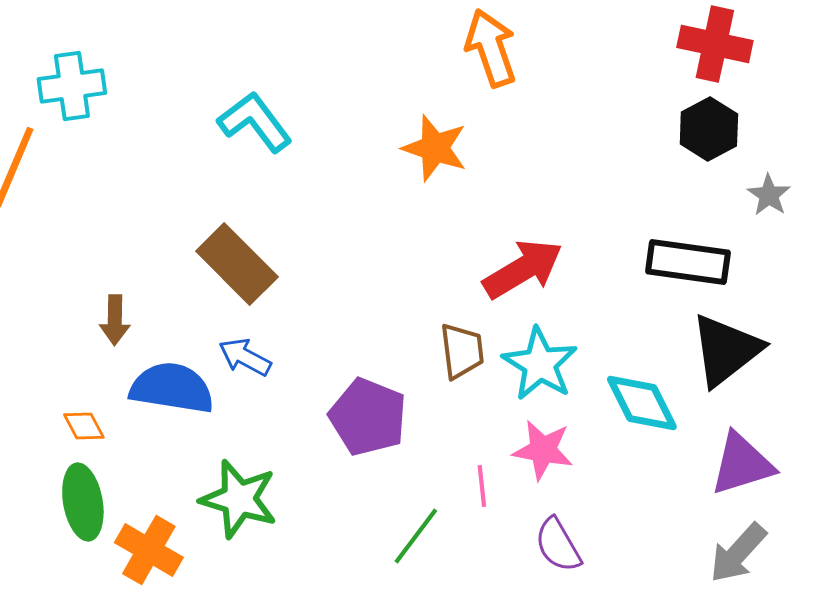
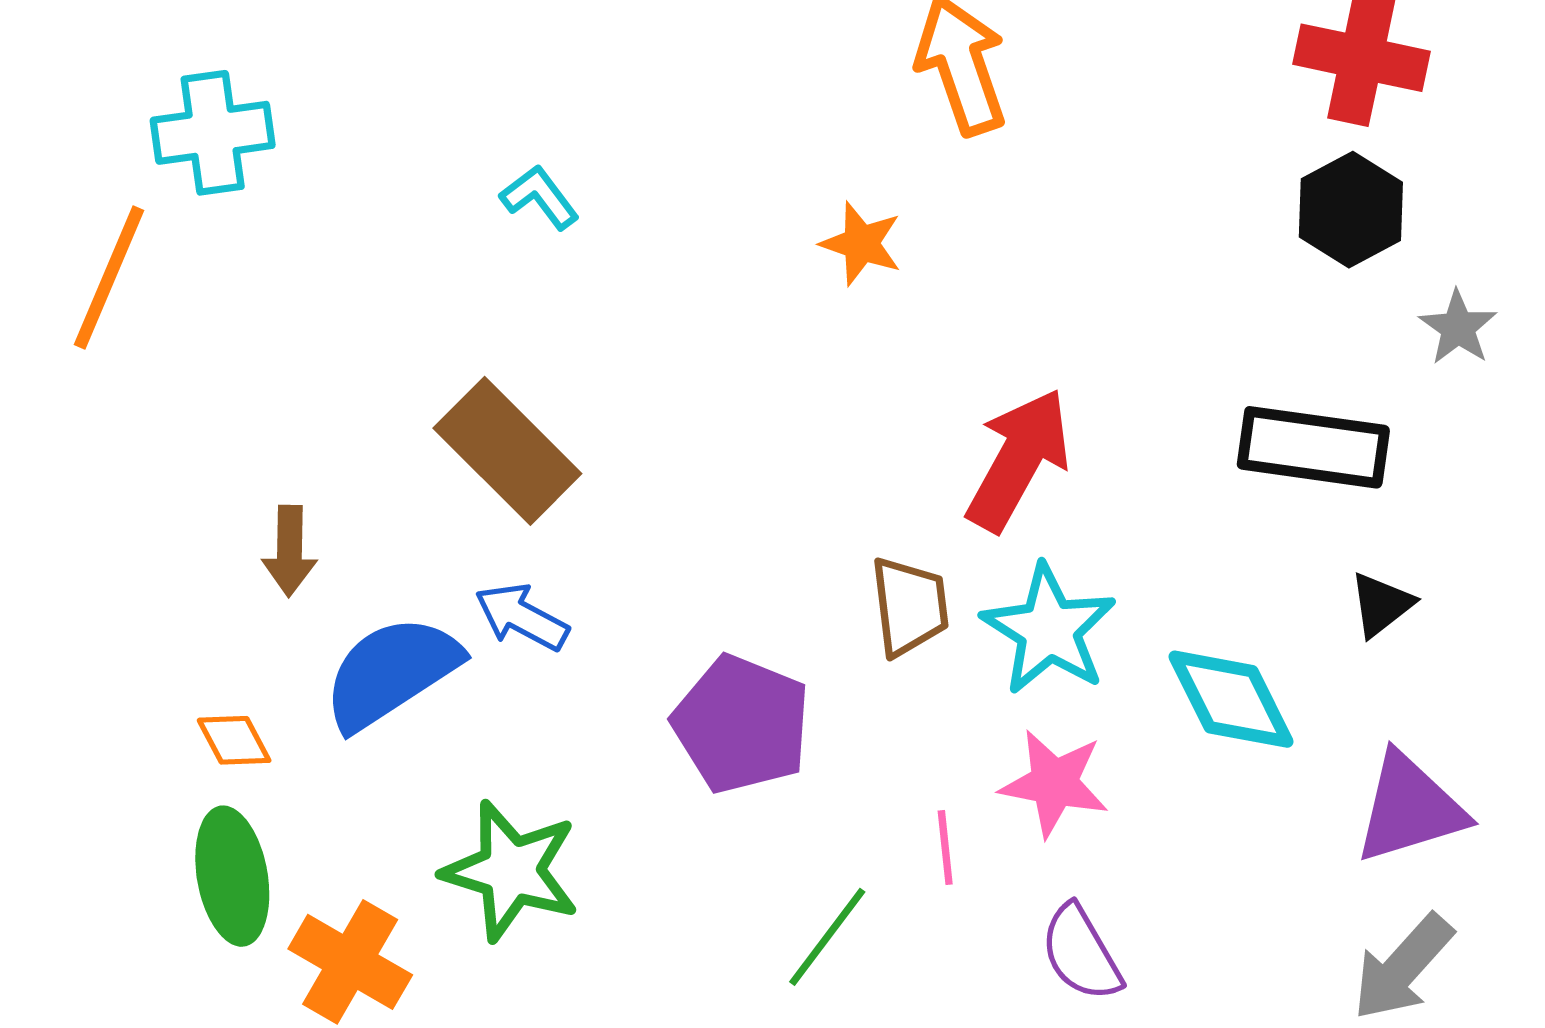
cyan L-shape: (255, 122) -> (540, 197), size x0.6
orange star: (435, 148) -> (861, 244), size x0.7
red arrow: (523, 269) -> (1018, 460), turned -30
black triangle: (726, 350) -> (1381, 605), size x0.5
blue semicircle: (172, 388) -> (391, 672), turned -42

